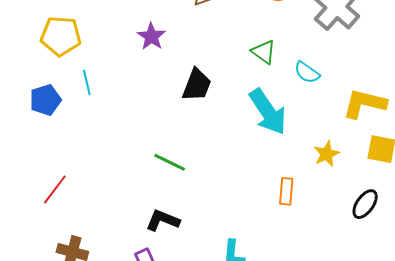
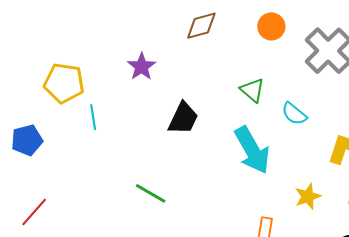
yellow pentagon: (61, 36) -> (64, 83), moved
cyan line: (87, 83) -> (93, 117), moved
blue pentagon: (45, 100) -> (27, 140), moved

